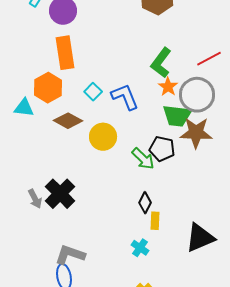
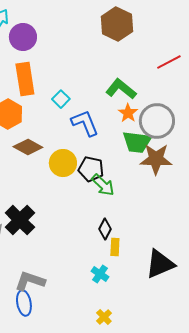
red line: (209, 59) -> (169, 62), moved
green L-shape: (161, 63) -> (121, 89), turned 92
cyan square: (93, 92) -> (61, 99), moved
black pentagon: (162, 149) -> (91, 169), moved

